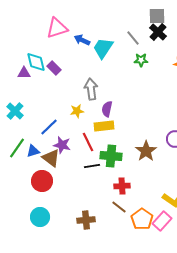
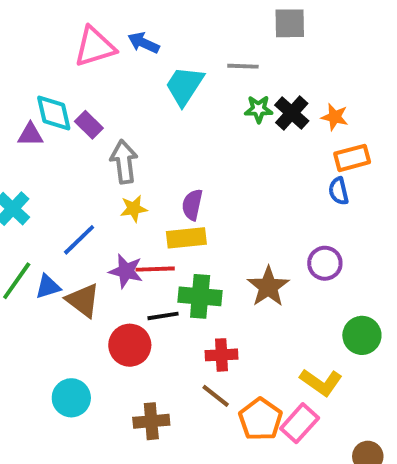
black cross: (158, 32) -> (292, 113), moved
gray line: (133, 38) -> (243, 66), turned -49
blue arrow: (82, 40) -> (143, 43), moved
gray arrow: (91, 89) -> (124, 162), moved
red line: (88, 142) -> (155, 269), turned -66
purple star: (62, 145) -> (126, 271), moved
red circle: (42, 181) -> (130, 345), moved
cyan circle: (40, 217) -> (71, 398), moved

